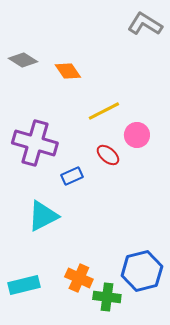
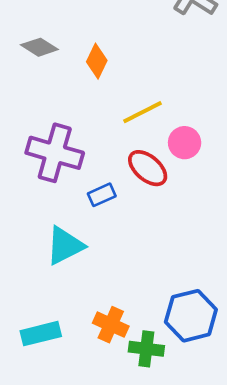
orange diamond: (68, 71) -> (97, 61), turned 60
red ellipse: (108, 155) -> (148, 168), size x1.4

